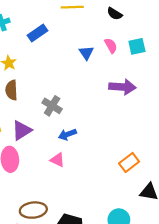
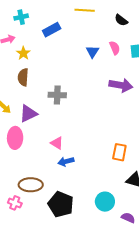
gray cross: (52, 106) -> (57, 95), turned -36
blue arrow: (67, 134) -> (66, 162), moved
orange rectangle: (129, 162) -> (119, 152), turned -48

